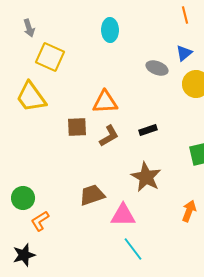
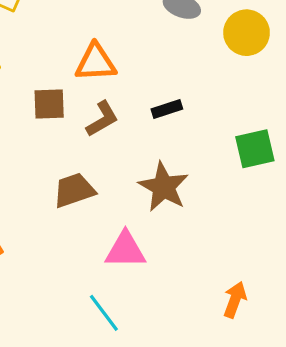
brown trapezoid: (92, 195) -> (74, 190), moved
orange arrow: (189, 211) -> (235, 300), moved
cyan line: (133, 249) -> (104, 313), moved

